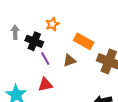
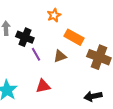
orange star: (52, 24) -> (54, 15), moved
red triangle: (45, 85) -> (43, 86), moved

